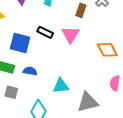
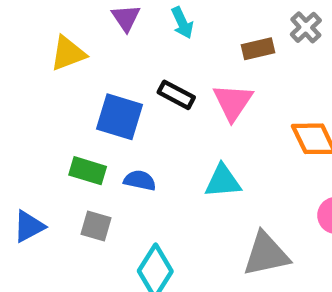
brown rectangle: (81, 10) -> (258, 49), turned 56
cyan triangle: (61, 86) -> (223, 181), moved

